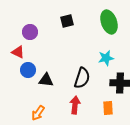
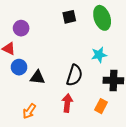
black square: (67, 21) -> (69, 17), moved
orange rectangle: (108, 108) -> (101, 106), turned 32

